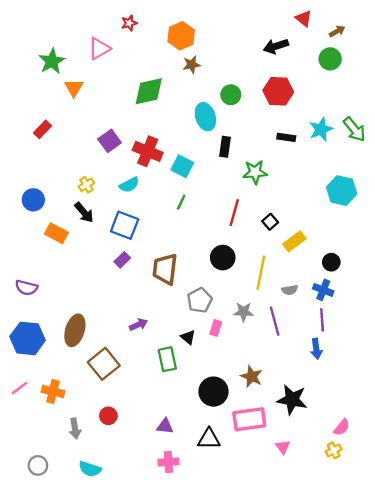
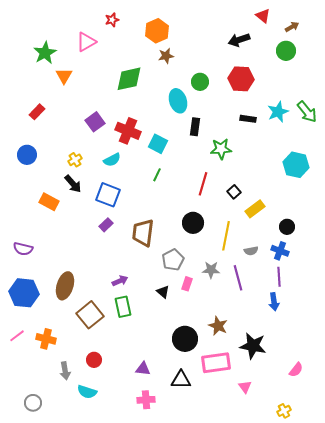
blue circle: (33, 200) -> (27, 155), moved
green rectangle: (167, 359) -> (123, 307), moved
yellow cross: (334, 450) -> (284, 411), moved
cyan semicircle: (90, 469) -> (87, 392), moved

